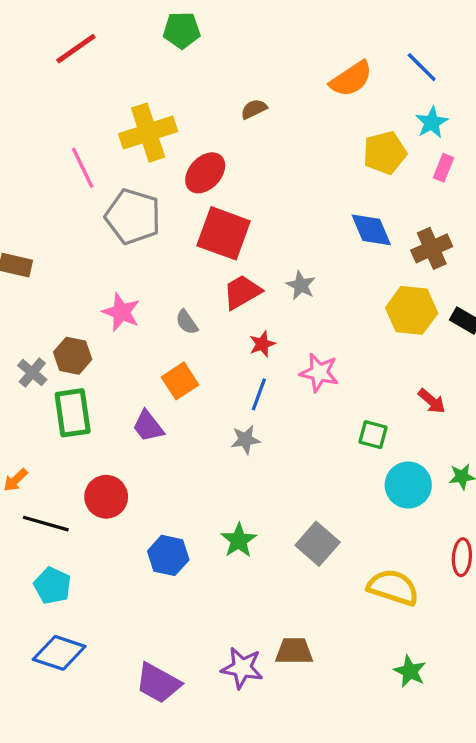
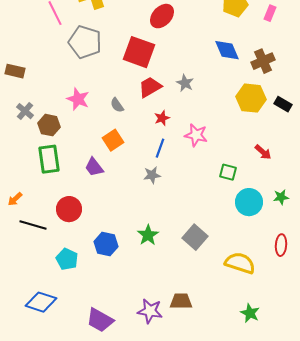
red ellipse: (205, 173) -> (162, 16), moved
gray cross: (32, 373) -> (25, 111), moved
cyan pentagon: (52, 586) -> (67, 259), moved

